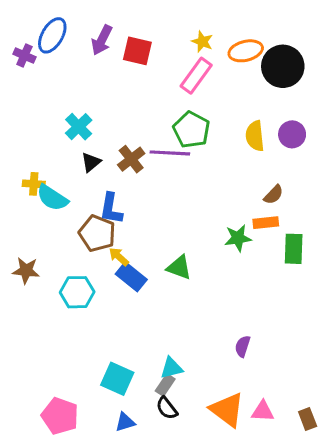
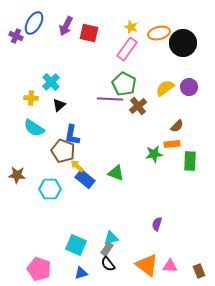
yellow semicircle: (255, 136) -> (165, 88), turned 60
brown cross: (131, 159) -> (138, 106), moved
yellow cross: (34, 184) -> (31, 98), moved

